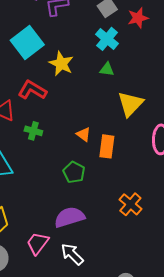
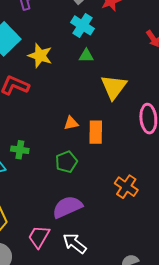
green cross: (33, 131) -> (20, 150), moved
orange triangle: (84, 134) -> (71, 123), turned -42
green pentagon: (74, 172) -> (66, 162), turned 30

